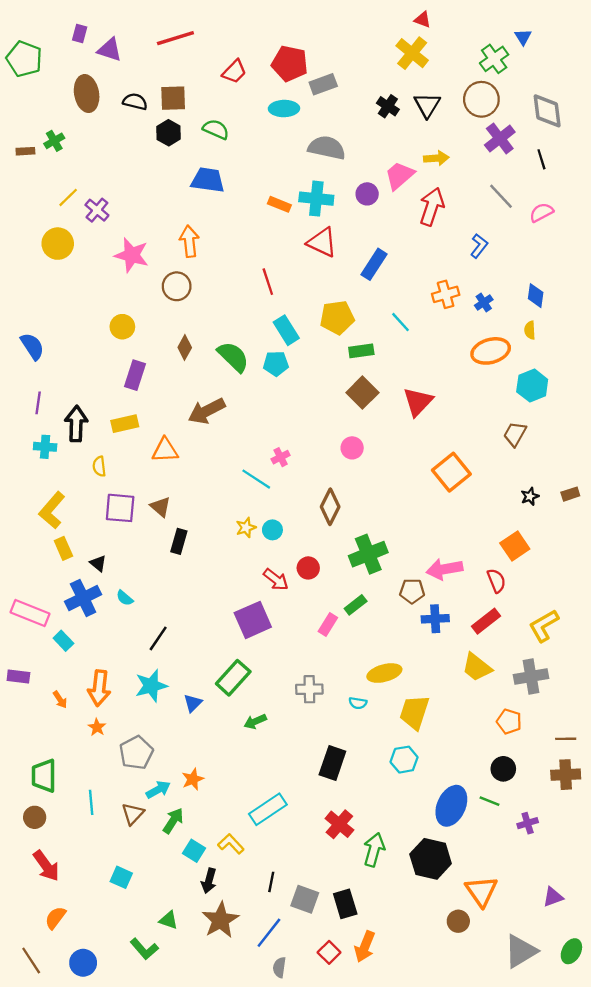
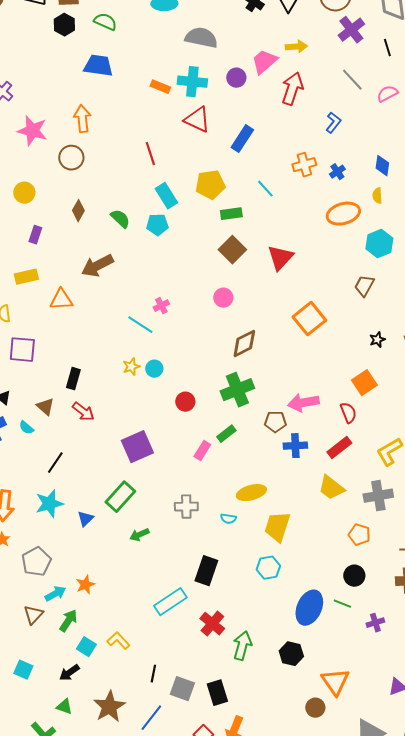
green semicircle: (233, 357) -> (120, 219), size x0.7
purple rectangle: (135, 375) -> (35, 235), size x0.7
brown triangle: (160, 507) -> (45, 407), moved
brown diamond: (330, 507) -> (244, 344), moved, turned 36
red arrow: (276, 580) -> (83, 412), moved
cyan rectangle: (268, 809) -> (170, 602), moved
black hexagon: (431, 859) -> (291, 654), size x0.7
black arrow: (209, 881) -> (69, 673), moved, turned 40

